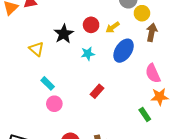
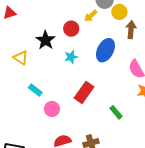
yellow arrow: (113, 27) -> (91, 16), moved
red rectangle: (97, 91) -> (84, 92), size x1.5
pink circle: (54, 104) -> (52, 109), moved
green rectangle: (145, 115) -> (116, 112), moved

